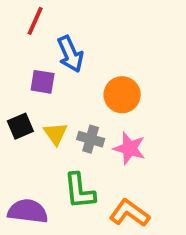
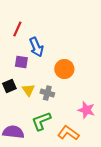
pink star: (129, 148) -> (86, 110), moved
green L-shape: (80, 191) -> (41, 121), turned 75

